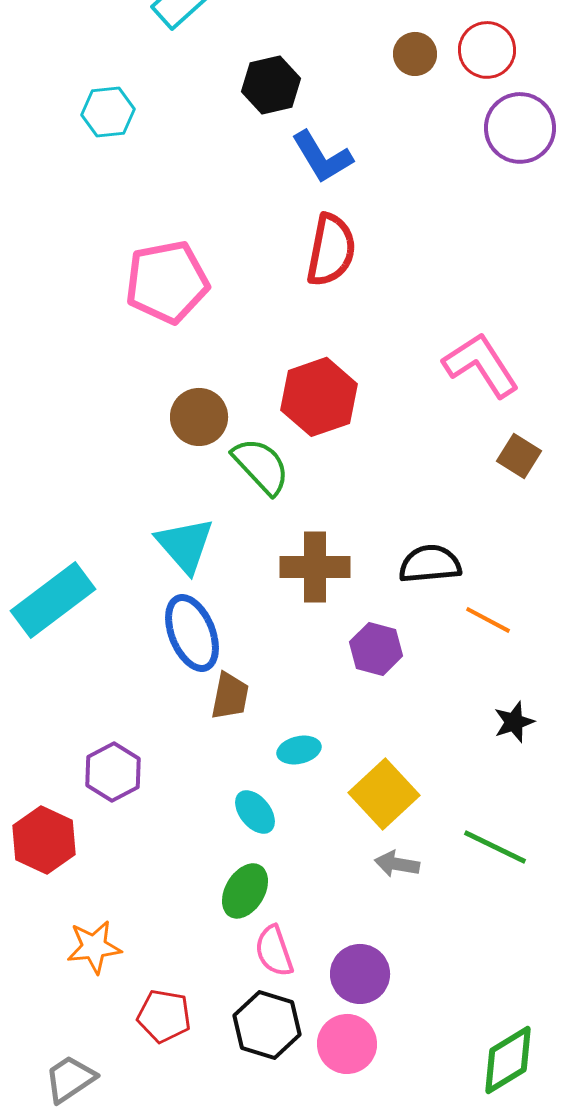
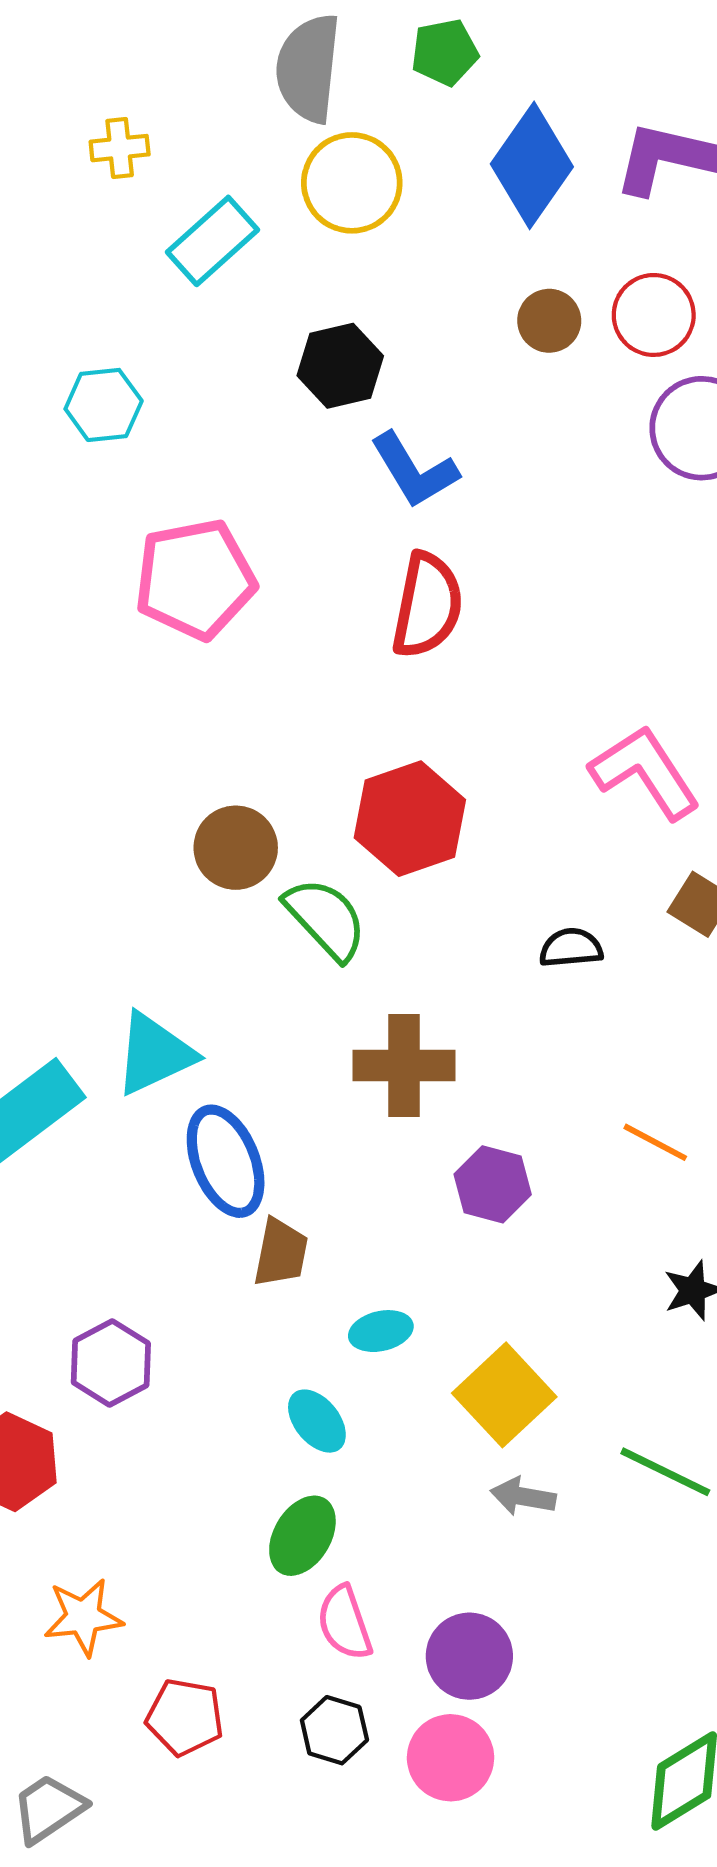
pink pentagon: (167, 282) -> (195, 579), moved
cyan triangle: (185, 545) -> (154, 1054), moved, turned 46
black semicircle: (430, 564) -> (571, 948), moved, size x0.7
black hexagon: (267, 1025) -> (334, 1730), size x0.7

